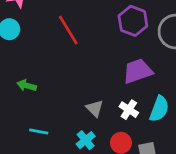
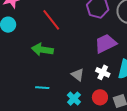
green arrow: (27, 86) -> (42, 50), moved, size x1.5
cyan line: (39, 131) -> (42, 88), moved

